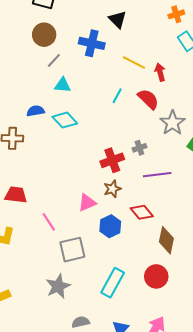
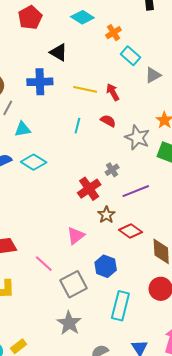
red semicircle: (148, 99) -> (108, 121), size x0.7
brown star: (112, 189) -> (106, 215), moved
blue hexagon: (110, 226) -> (106, 266), moved

